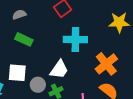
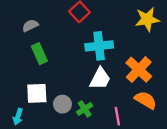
green rectangle: (24, 39) -> (39, 54), turned 48
white trapezoid: (59, 70) -> (100, 79), moved

